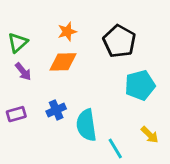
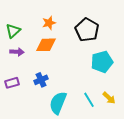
purple arrow: (23, 71) -> (17, 52), turned -48
cyan semicircle: (86, 125) -> (58, 103), moved, turned 30
cyan line: (115, 148) -> (89, 100), moved

